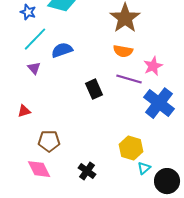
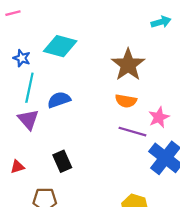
cyan line: (35, 39) -> (29, 88), turned -32
purple triangle: (34, 68) -> (28, 120), size x1.5
black rectangle: (94, 89) -> (62, 161), moved

